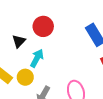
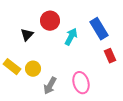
cyan arrow: (37, 58) -> (71, 37), moved

